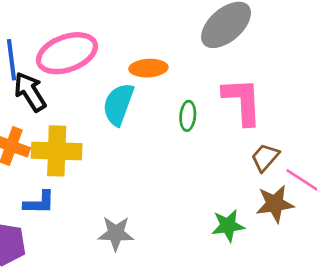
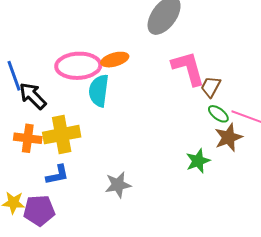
pink ellipse: (67, 53) -> (78, 66), moved, turned 30
green ellipse: (188, 116) -> (218, 114), moved, turned -45
brown trapezoid: (265, 158) -> (211, 87), moved

